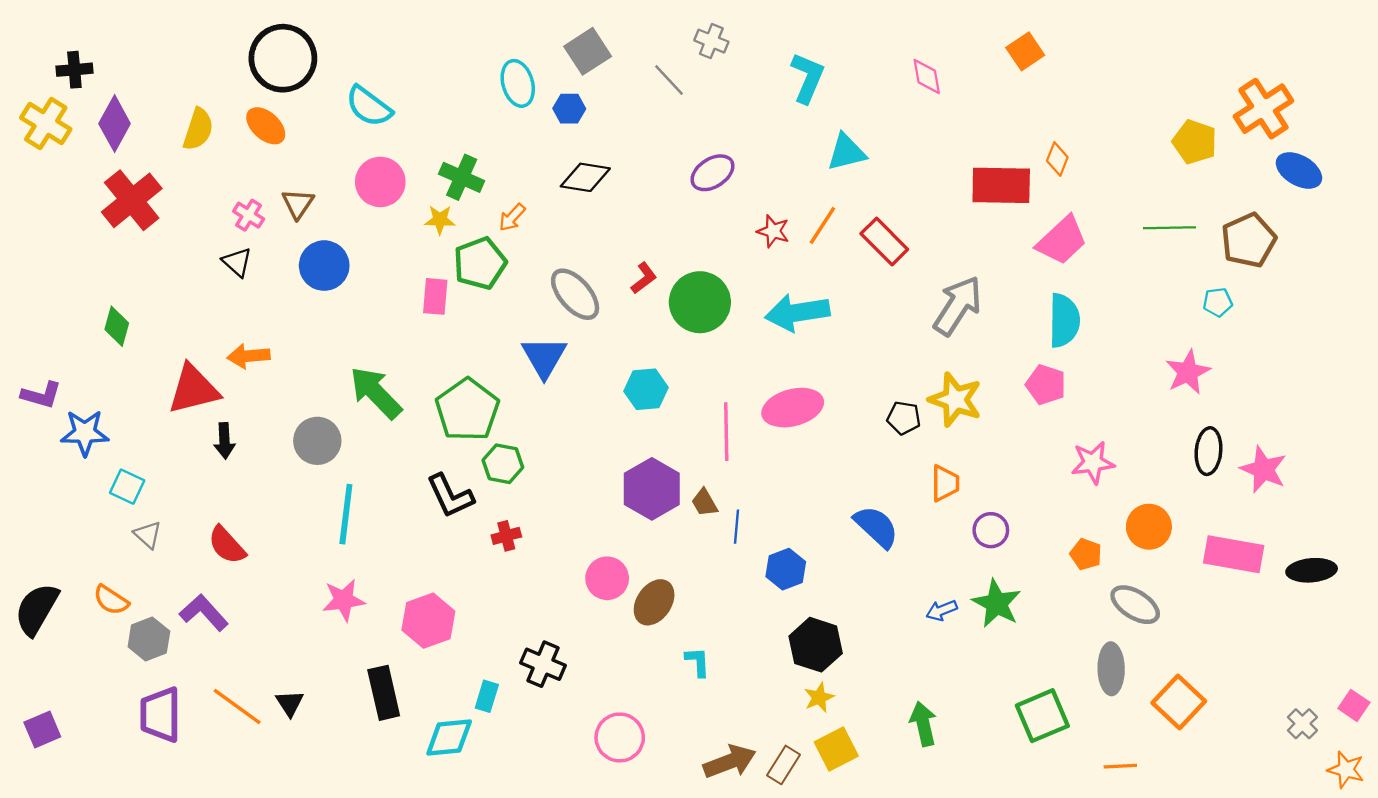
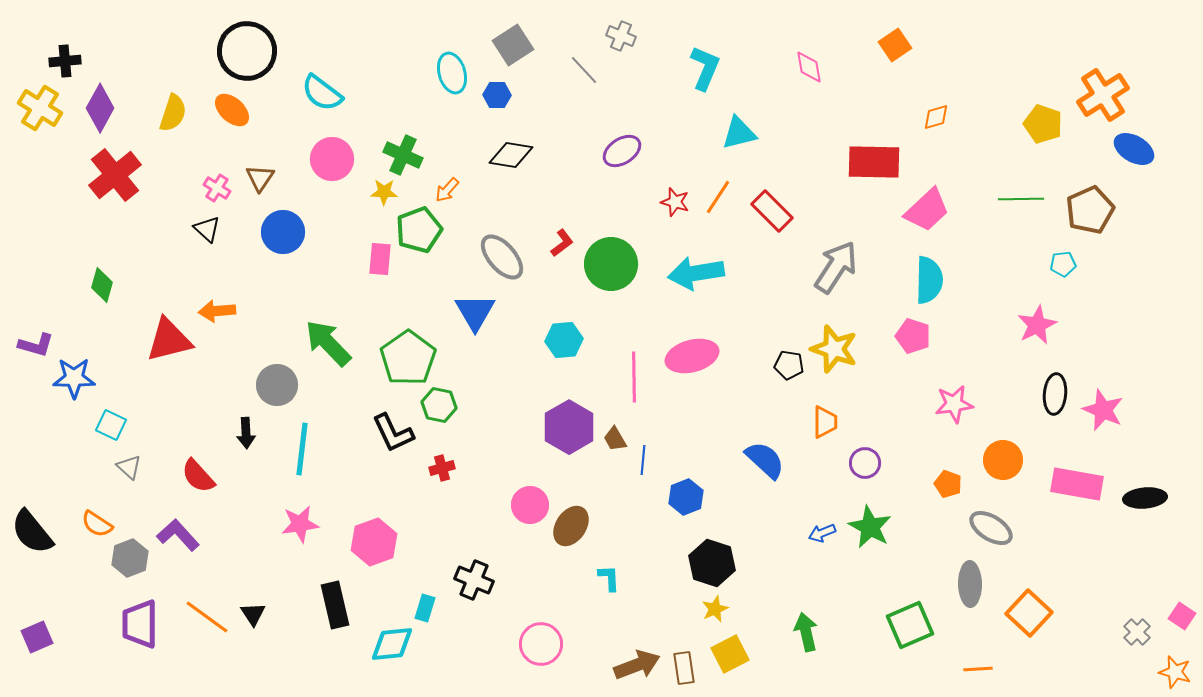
orange diamond: (1057, 159) -> (936, 117), moved, turned 52
black arrow: (224, 441) -> (246, 433), moved
black semicircle: (37, 609) -> (32, 532), turned -69
brown rectangle: (784, 765) -> (684, 668), turned -40

